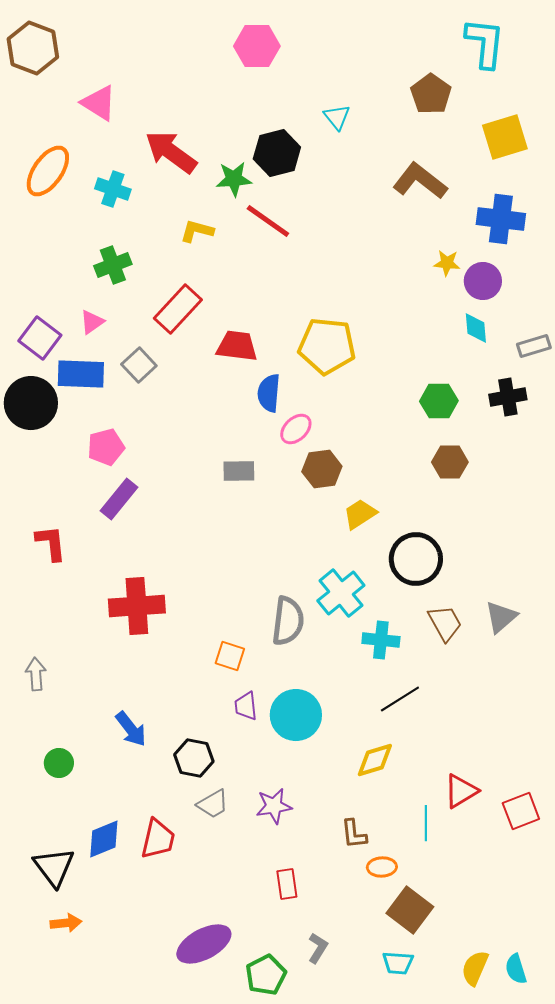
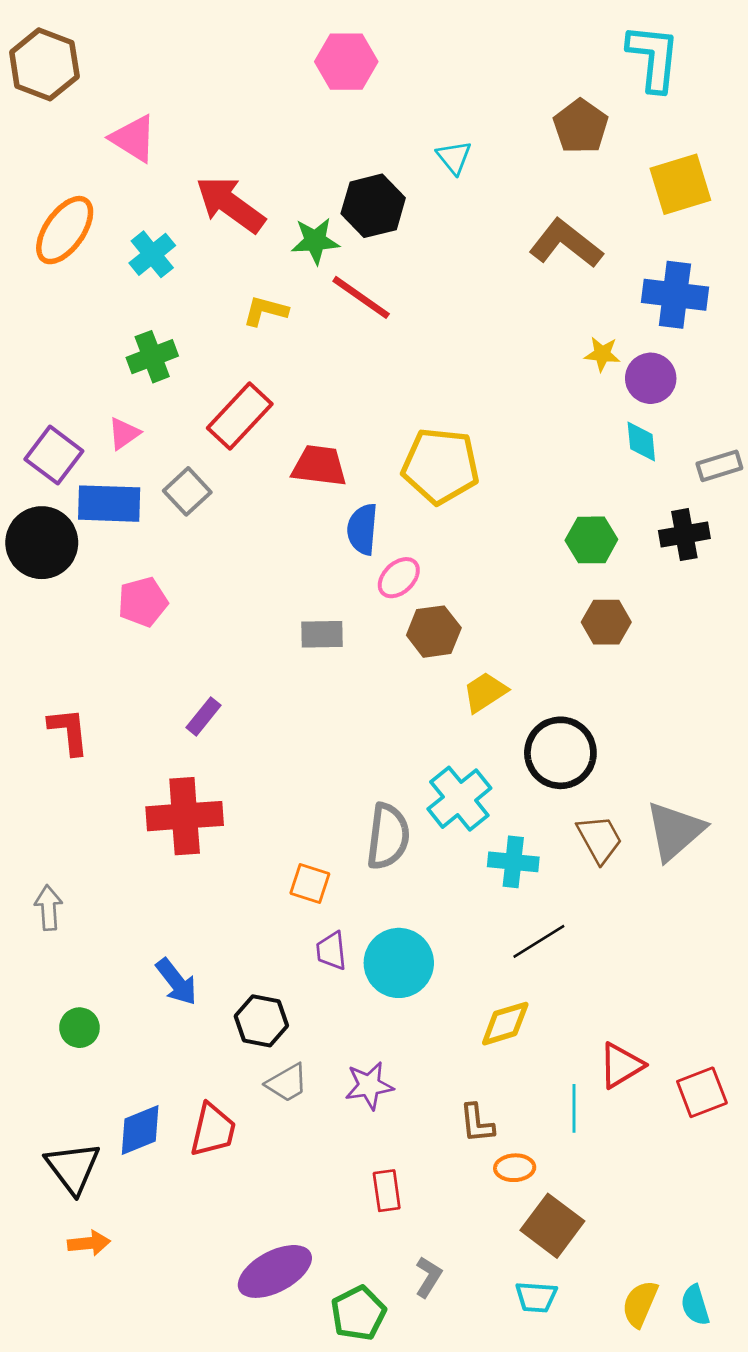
cyan cross: (113, 189) -> (152, 254), turned 32
purple rectangle: (119, 499) -> (203, 716), moved, size x0.7
gray triangle: (501, 617) -> (675, 831), size x1.4

